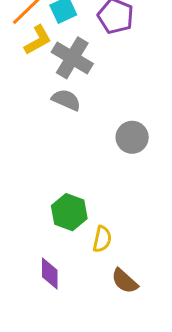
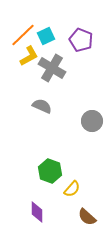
gray semicircle: (66, 100) -> (42, 106), moved
yellow semicircle: (102, 239) -> (72, 189), turned 30

